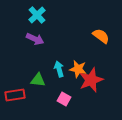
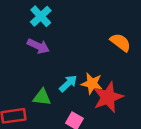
cyan arrow: (59, 69) -> (68, 83), turned 63

